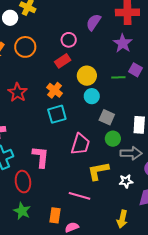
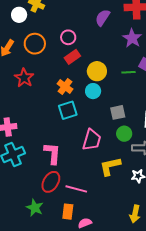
pink circle: (69, 40) -> (68, 37), moved
red star: (18, 92) -> (24, 78), moved
cyan circle: (92, 96) -> (93, 91), moved
gray square: (107, 117) -> (118, 112), turned -35
red ellipse: (23, 182) -> (51, 182), moved, turned 40
pink line: (80, 196) -> (76, 189), moved

